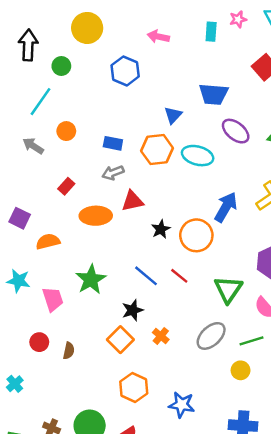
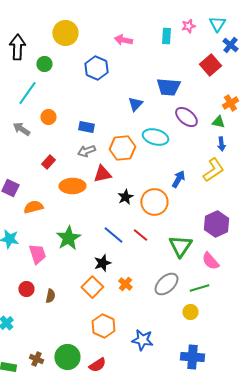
orange hexagon: (157, 149) -> (122, 148), moved
blue arrow: (226, 207) -> (178, 179), size x0.7

